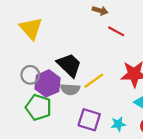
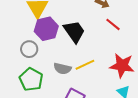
black trapezoid: (69, 65) -> (74, 32), moved
purple hexagon: (48, 83) -> (46, 29), moved

